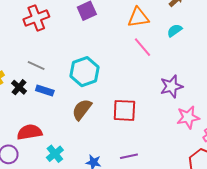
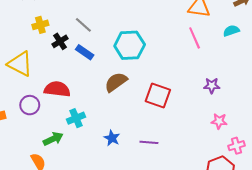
purple star: (171, 86) -> (212, 86), size x0.7
pink star: (188, 117) -> (219, 121), size x0.7

